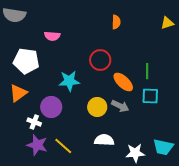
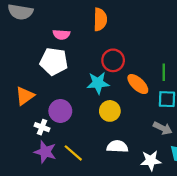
orange semicircle: (116, 22) -> (100, 19), moved, size x1.5
white pentagon: (26, 61) -> (54, 61), moved
cyan star: (69, 81) -> (98, 83), moved
gray arrow: (120, 106) -> (163, 128), moved

